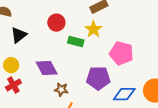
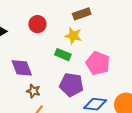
yellow star: (93, 29) -> (73, 36), turned -30
green rectangle: (76, 41) -> (63, 55), moved

